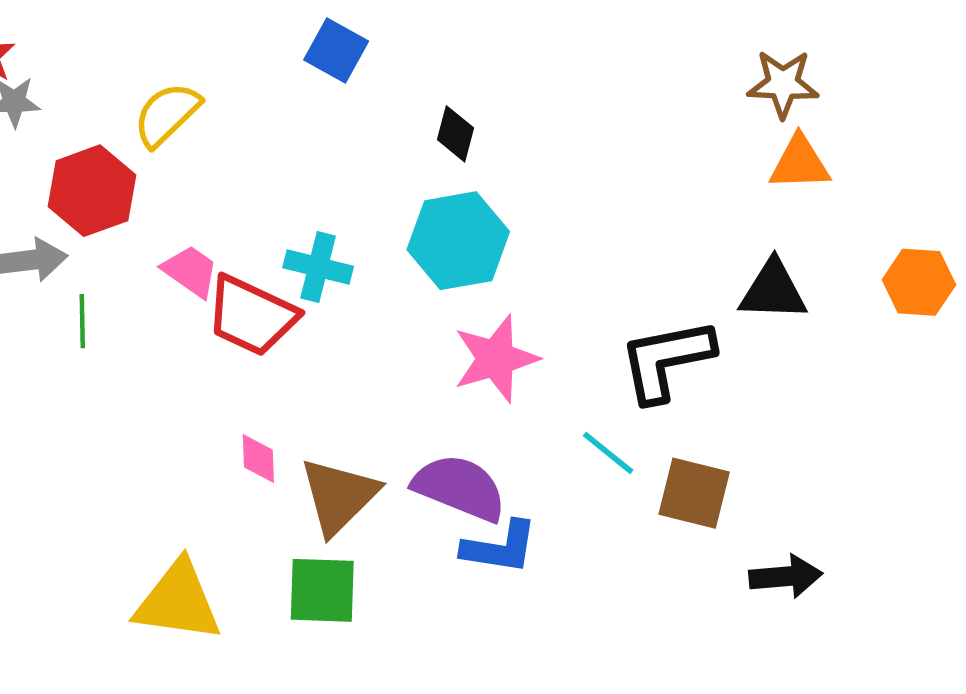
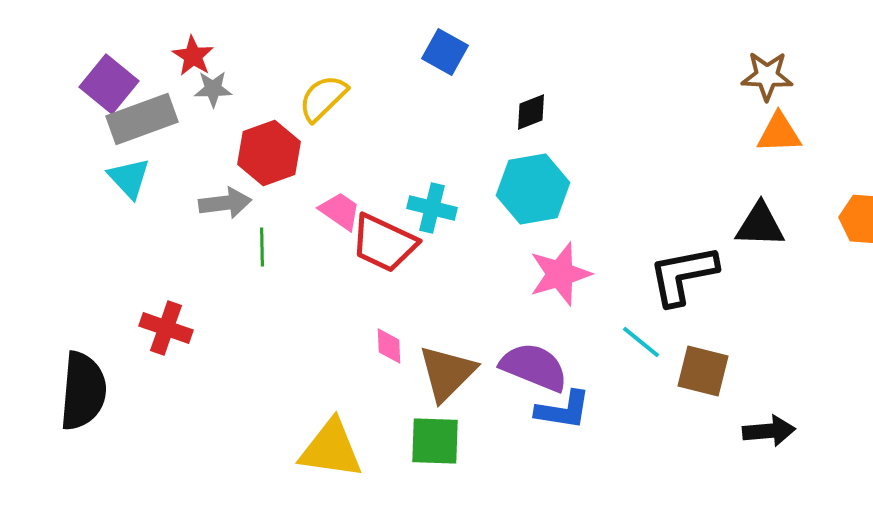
black diamond: (455, 134) -> (531, 112), turned 54

